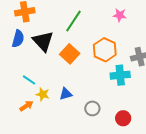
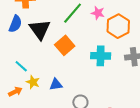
pink star: (120, 15) -> (98, 13), moved
orange hexagon: (105, 50) -> (118, 26), moved
cyan cross: (120, 75) -> (101, 56), moved

